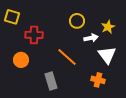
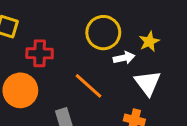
yellow circle: (77, 21) -> (103, 33), size x1.5
orange circle: (21, 60) -> (20, 90), size x1.5

